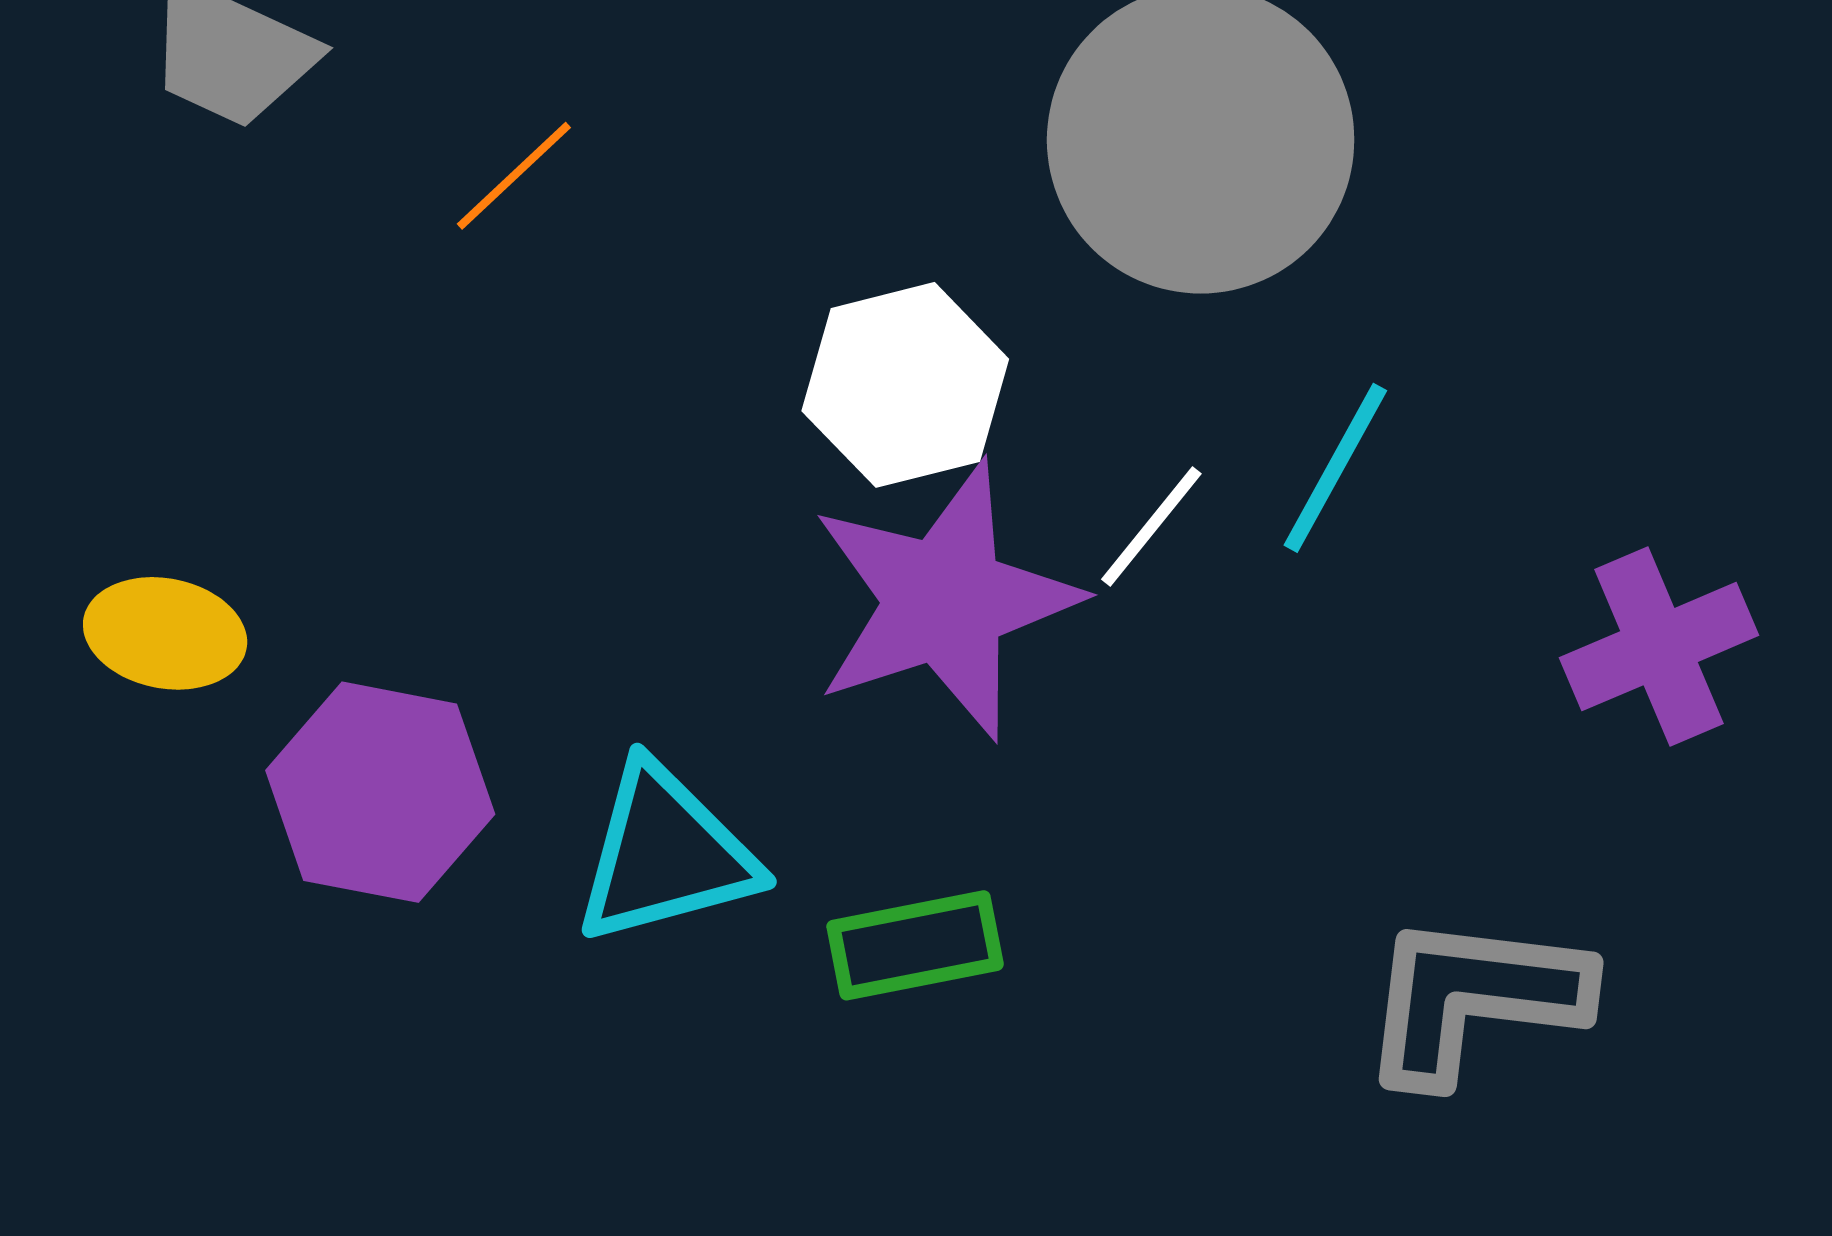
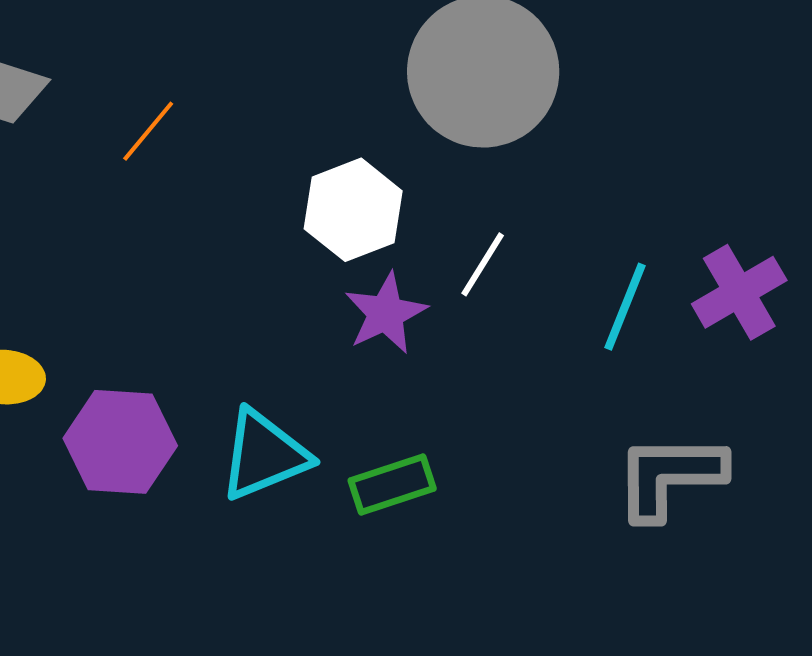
cyan line: (1335, 468) -> (625, 307), moved
purple star: (945, 601) -> (386, 313), size x0.6

